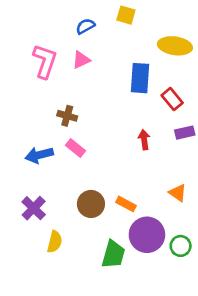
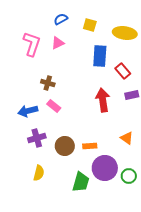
yellow square: (126, 15) -> (90, 25), moved
red arrow: (144, 140) -> (103, 100), size x1.6
orange rectangle: (126, 204) -> (90, 146), turned -32
purple cross: (34, 208) -> (37, 138), moved, turned 30

